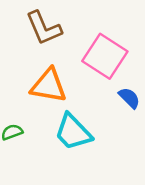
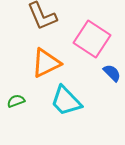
orange triangle: (49, 86) -> (46, 63), turned -36

